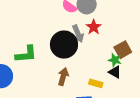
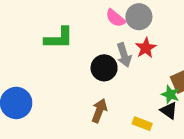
black circle: (64, 45) -> (104, 68), size x0.7
green L-shape: (26, 54) -> (59, 38), moved

